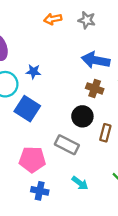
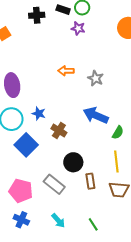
brown cross: (95, 88) -> (59, 131), moved
brown rectangle: (105, 133) -> (90, 181), turned -35

